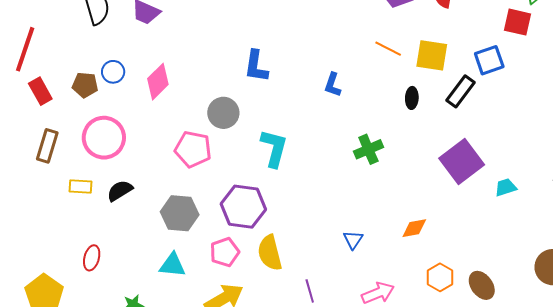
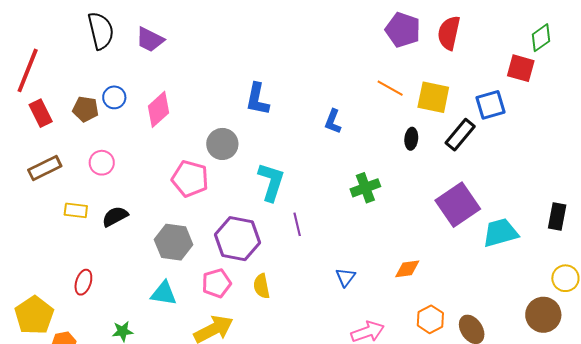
pink circle: (104, 138) -> (102, 163), size x0.6
brown rectangle: (47, 146) -> (45, 168), turned 44
cyan trapezoid: (506, 187) -> (500, 233), size x1.6
yellow semicircle: (270, 253) -> (262, 286), size x0.7
purple line: (310, 291) -> (297, 224), moved

